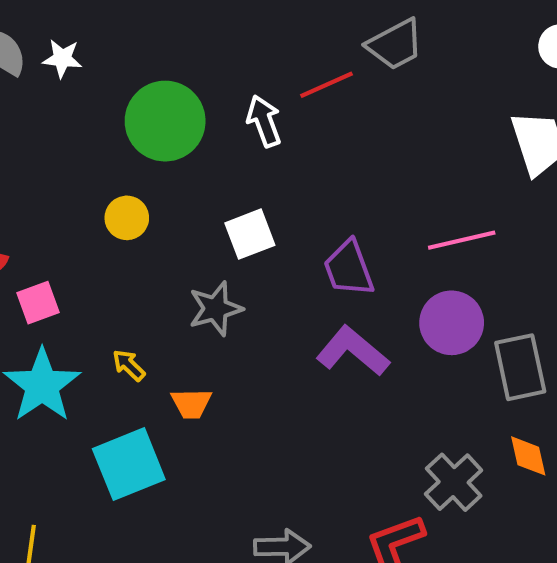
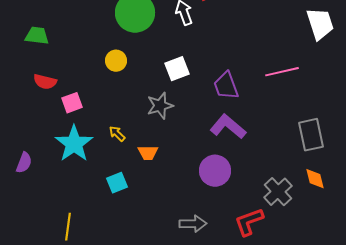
purple circle: (452, 323) -> (215, 171), moved
cyan square: (129, 464) -> (117, 183), size x0.6

